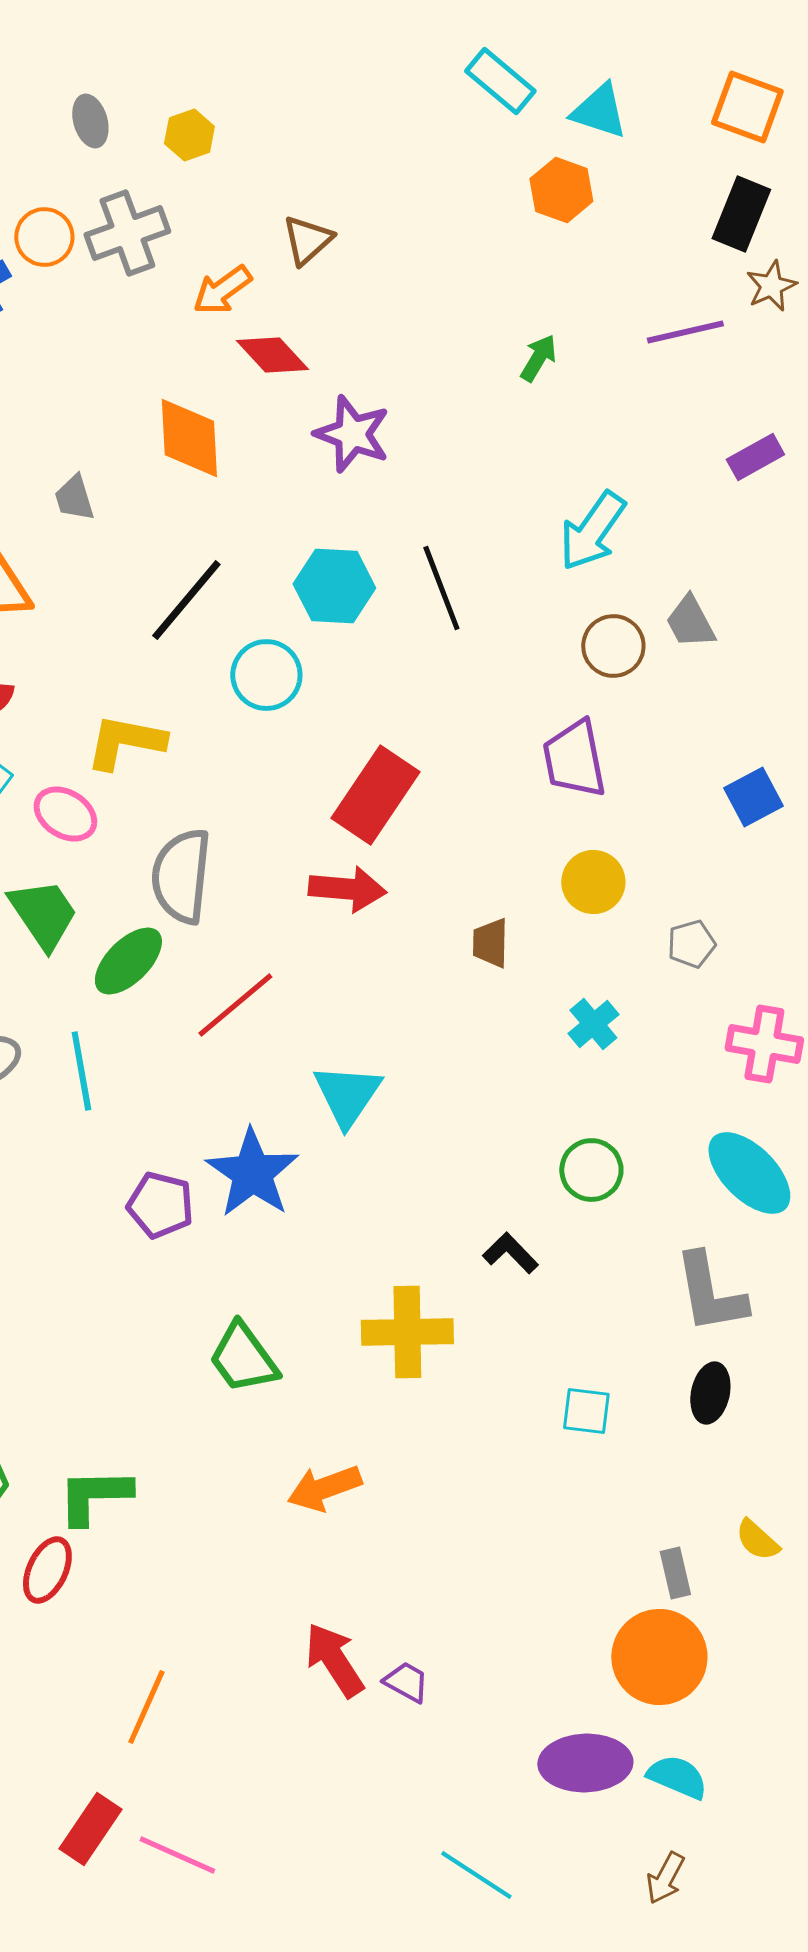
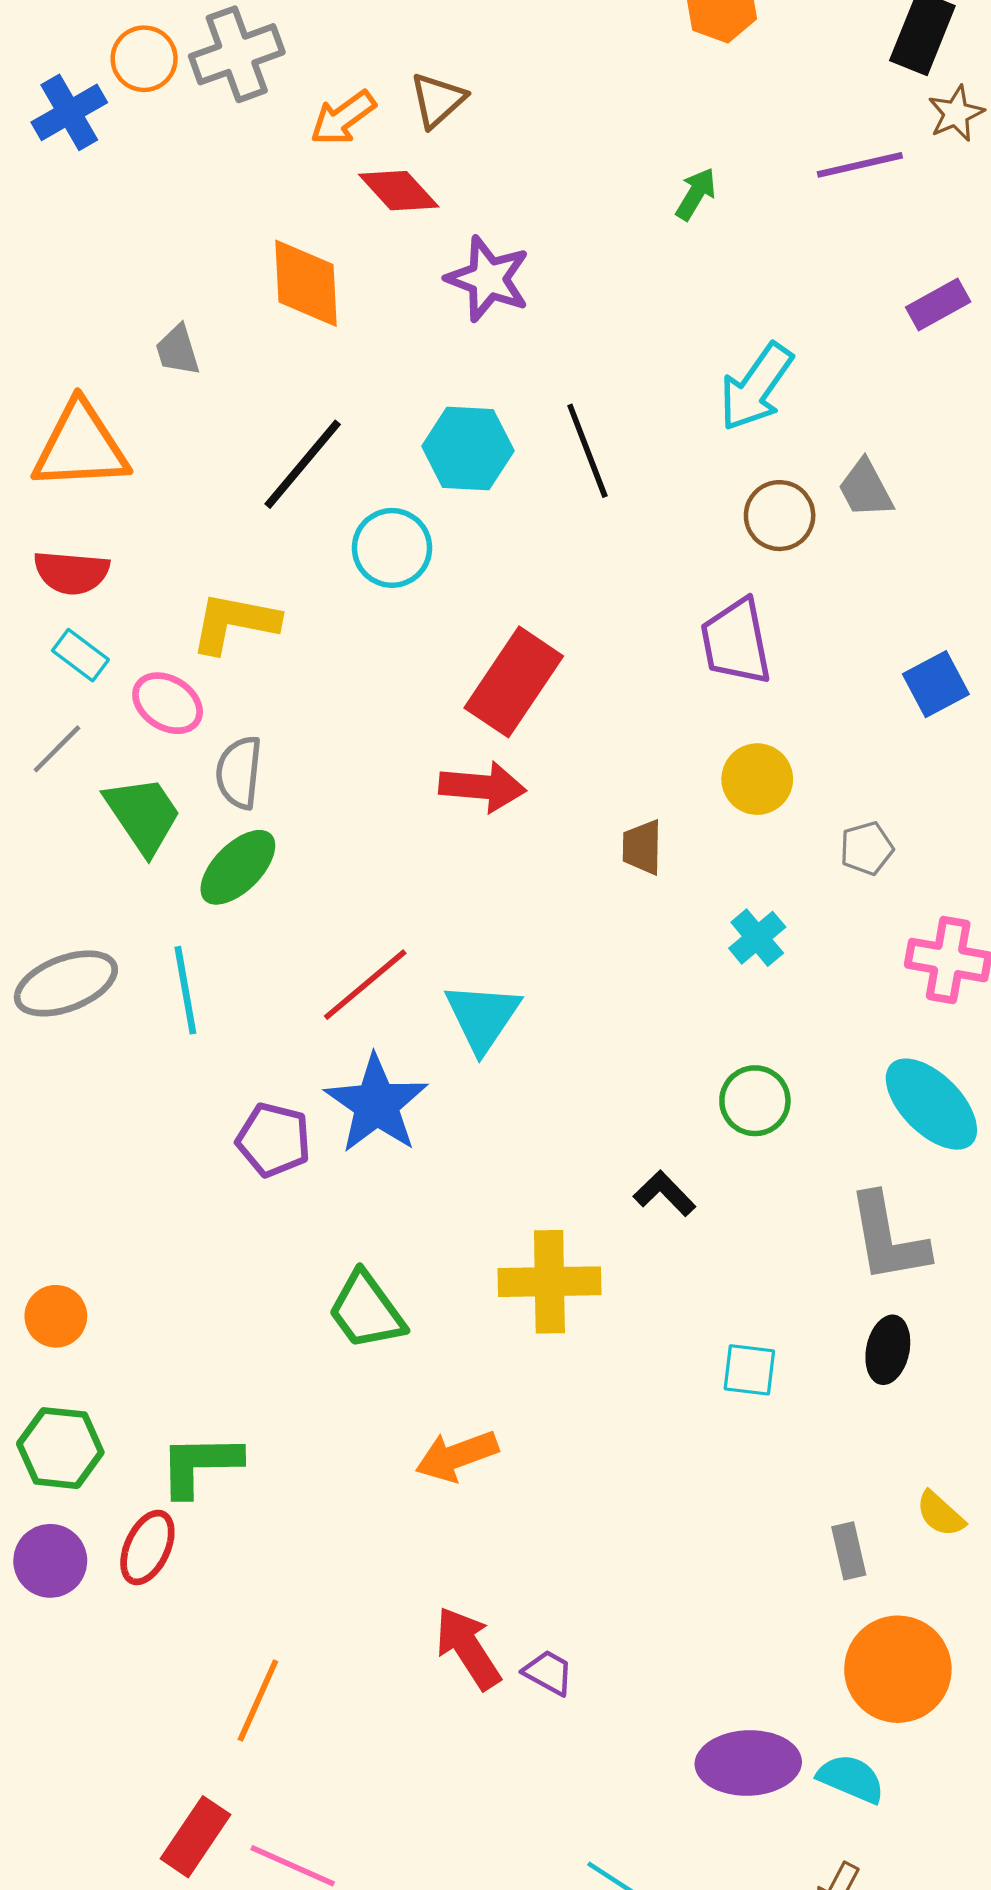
brown triangle: (307, 240) -> (438, 100), moved
gray semicircle: (181, 876) -> (239, 772), moved, size x0.7
red line: (235, 1005) -> (365, 985), moved
orange circle: (659, 1657) -> (898, 1669), moved

